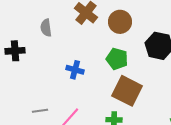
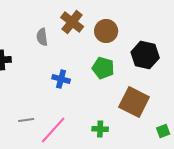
gray semicircle: (46, 28) -> (42, 37), moved
brown square: (127, 91) -> (134, 102), moved

